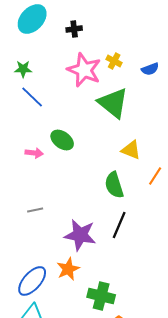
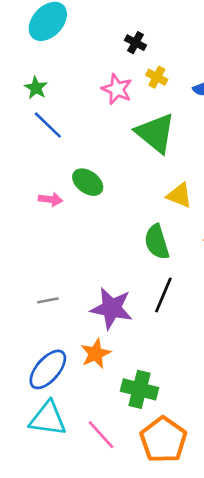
black cross: (74, 29) -> (136, 43), moved, turned 35
green star: (23, 69) -> (36, 88), turned 30
pink star: (84, 70) -> (117, 89), size x0.7
gray line: (35, 210) -> (48, 300), moved

